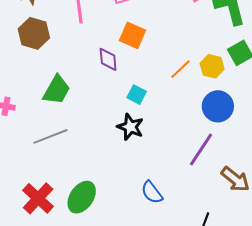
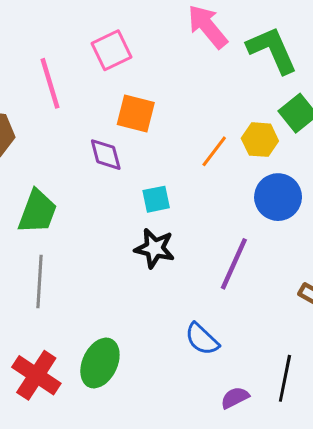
cyan square: (137, 95) -> (156, 199), turned -30
gray line: (50, 136) -> (40, 281), turned -56
purple line: (201, 149) -> (234, 264), moved

